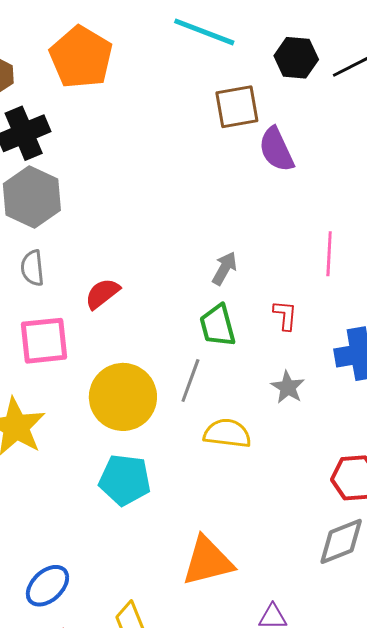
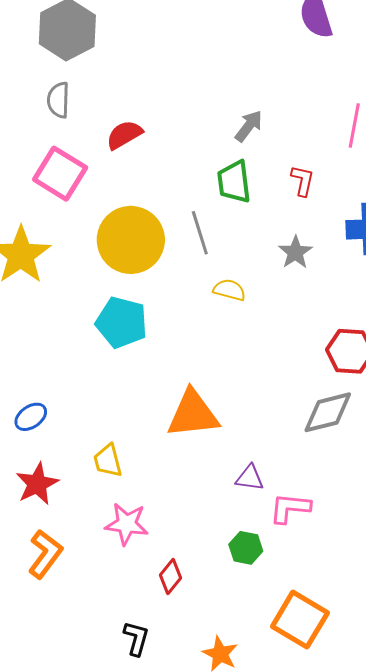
pink square: (44, 341) -> (60, 174), turned 30
gray line: (190, 381) -> (200, 233), turned -45
yellow semicircle: (227, 433) -> (229, 290), size x0.7
blue ellipse: (47, 586) -> (31, 417), size x0.7

